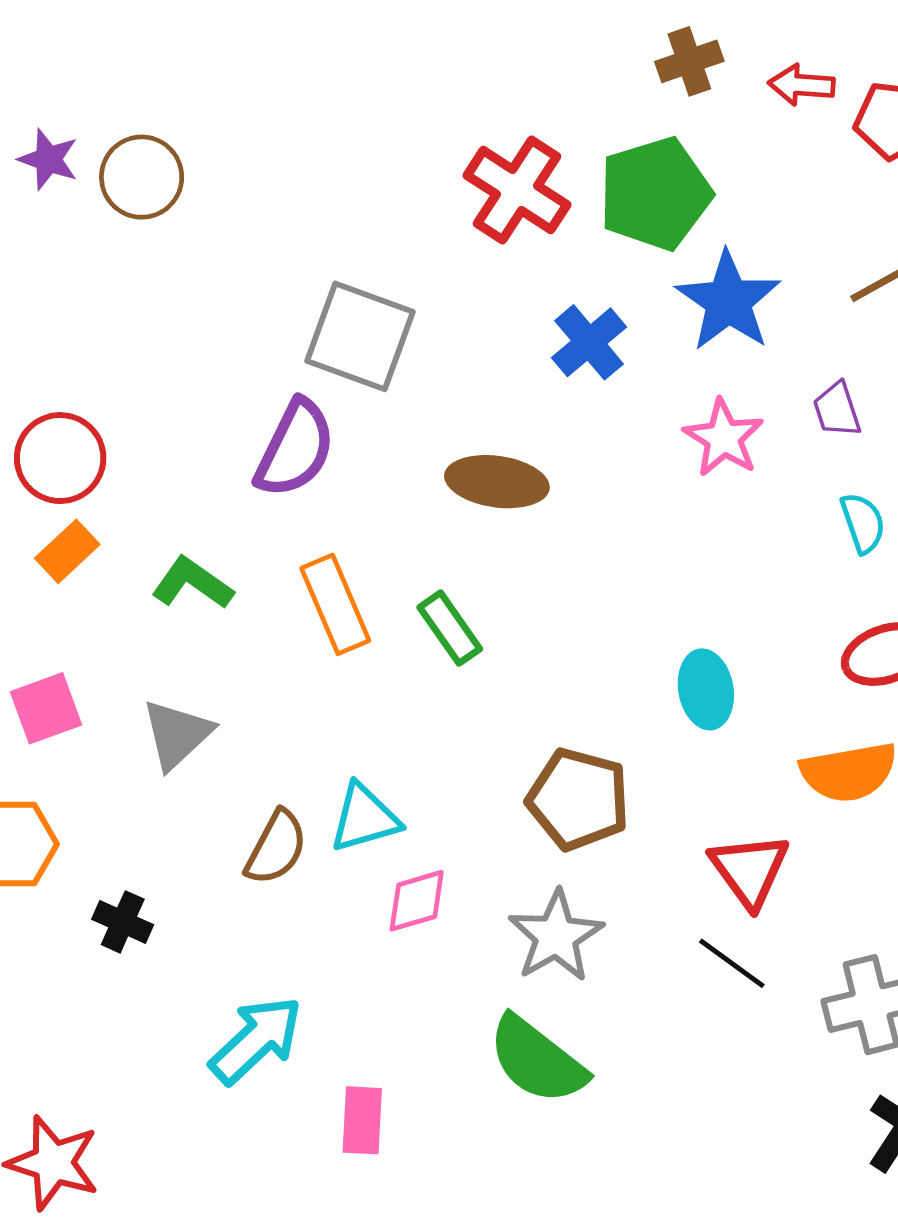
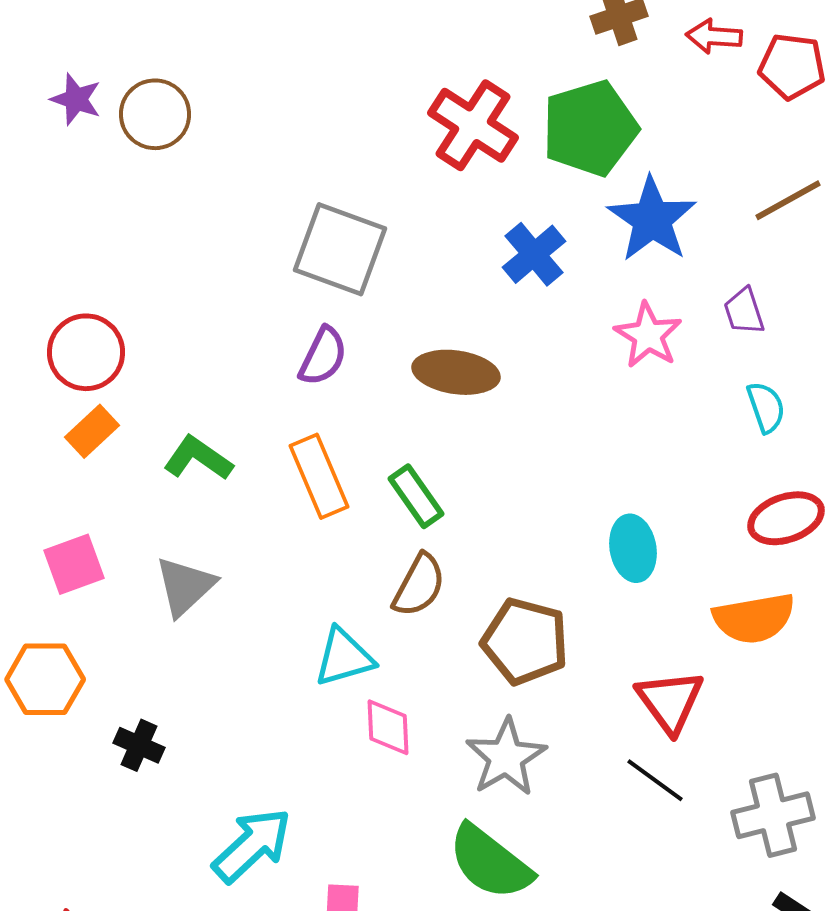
purple semicircle: (295, 449) -> (323, 356), moved, size x0.7
brown semicircle: (276, 848) -> (419, 585), moved
pink diamond: (417, 901) -> (388, 727), turned -76

